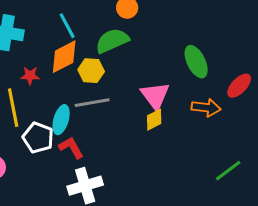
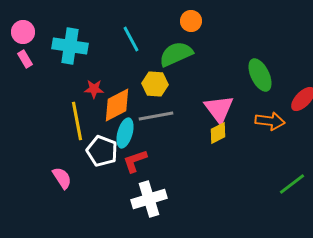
orange diamond: (64, 57) -> (117, 105), moved
red L-shape: (71, 148) -> (135, 161), turned -80

